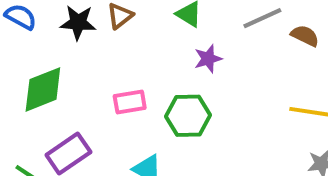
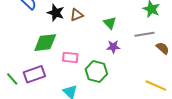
green diamond: (43, 89) -> (45, 43), moved

